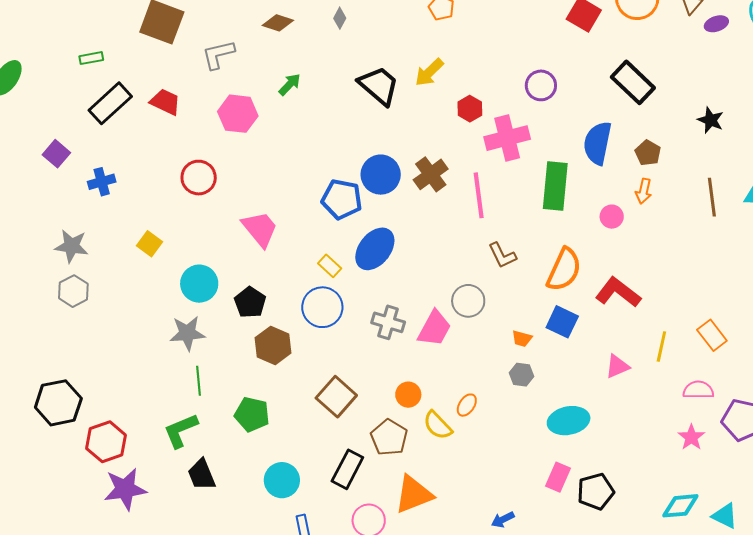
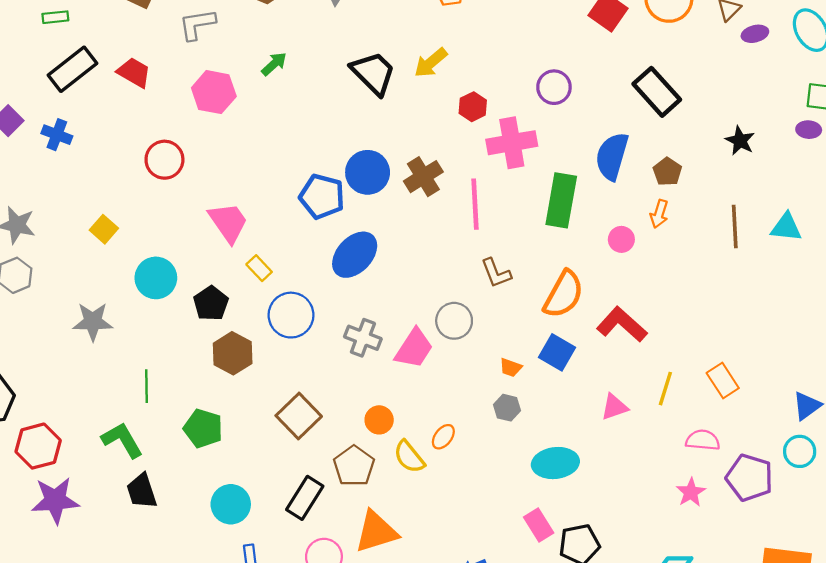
blue cross: (102, 182) -> (57, 135), moved, turned 32
yellow rectangle: (330, 266) -> (259, 268), moved
gray star: (187, 333) -> (93, 322), moved
green L-shape: (181, 431) -> (122, 440), turned 78
pink rectangle: (558, 477) -> (539, 525), turned -60

